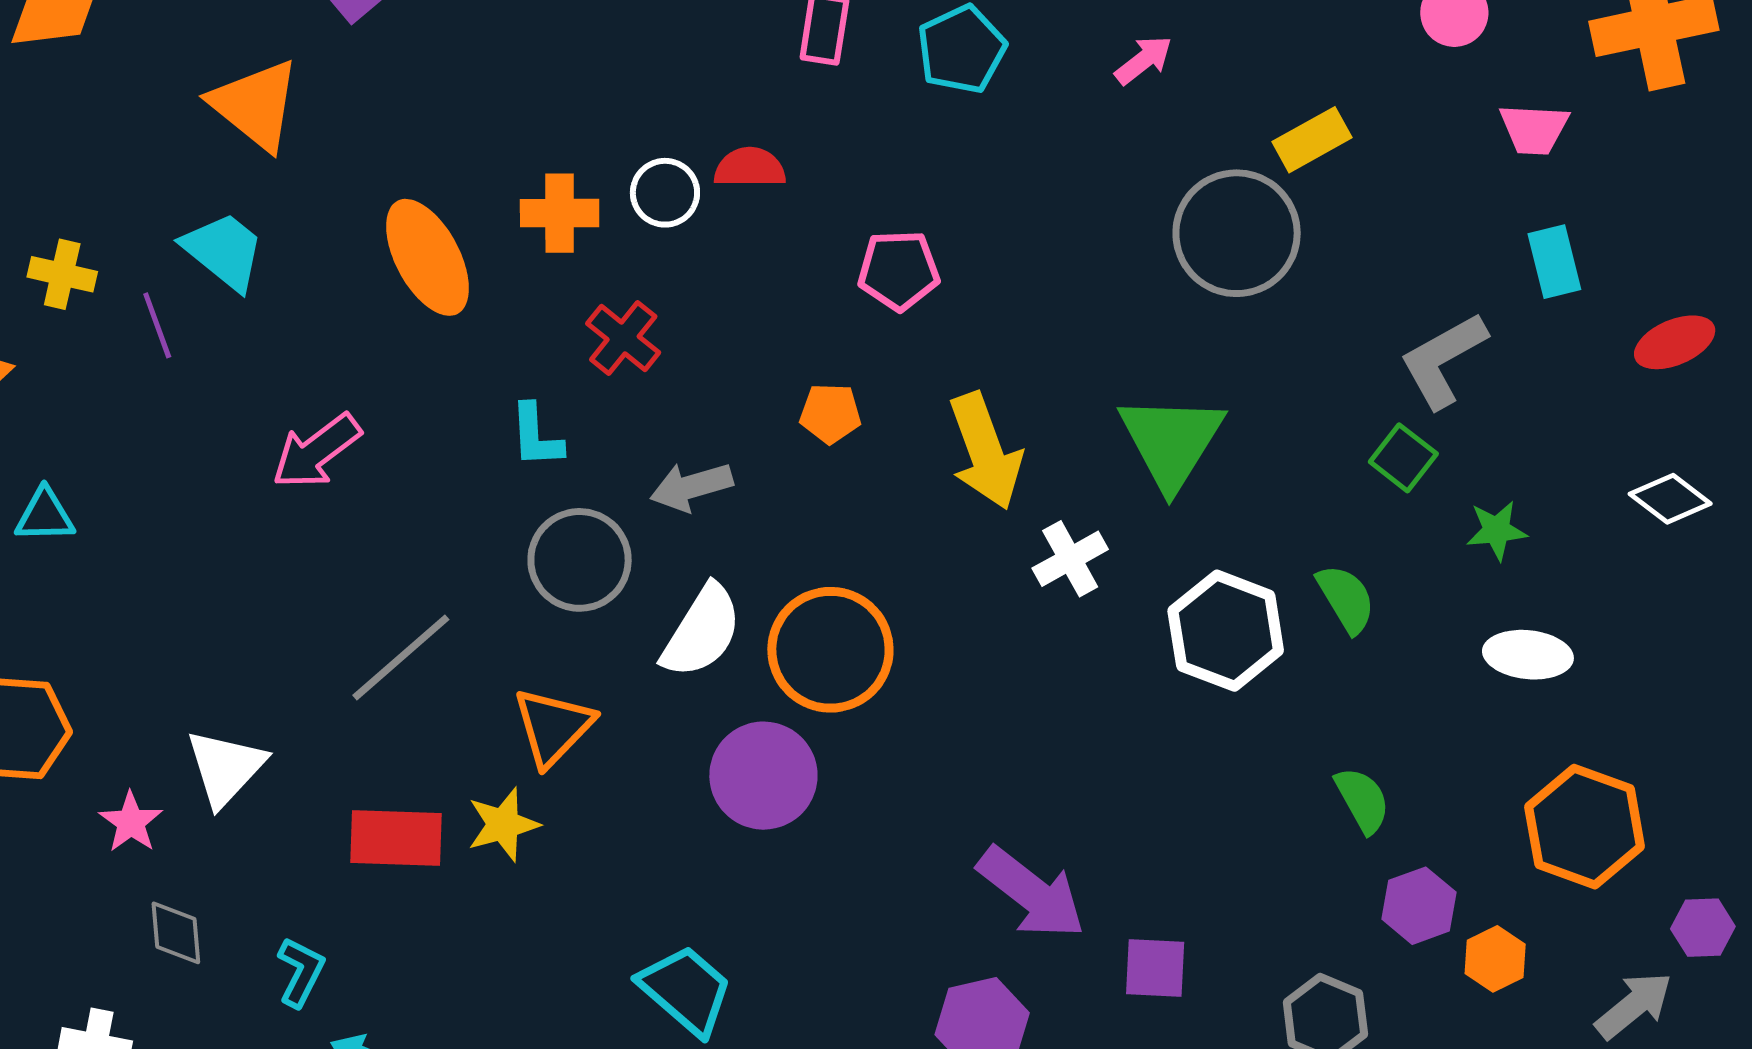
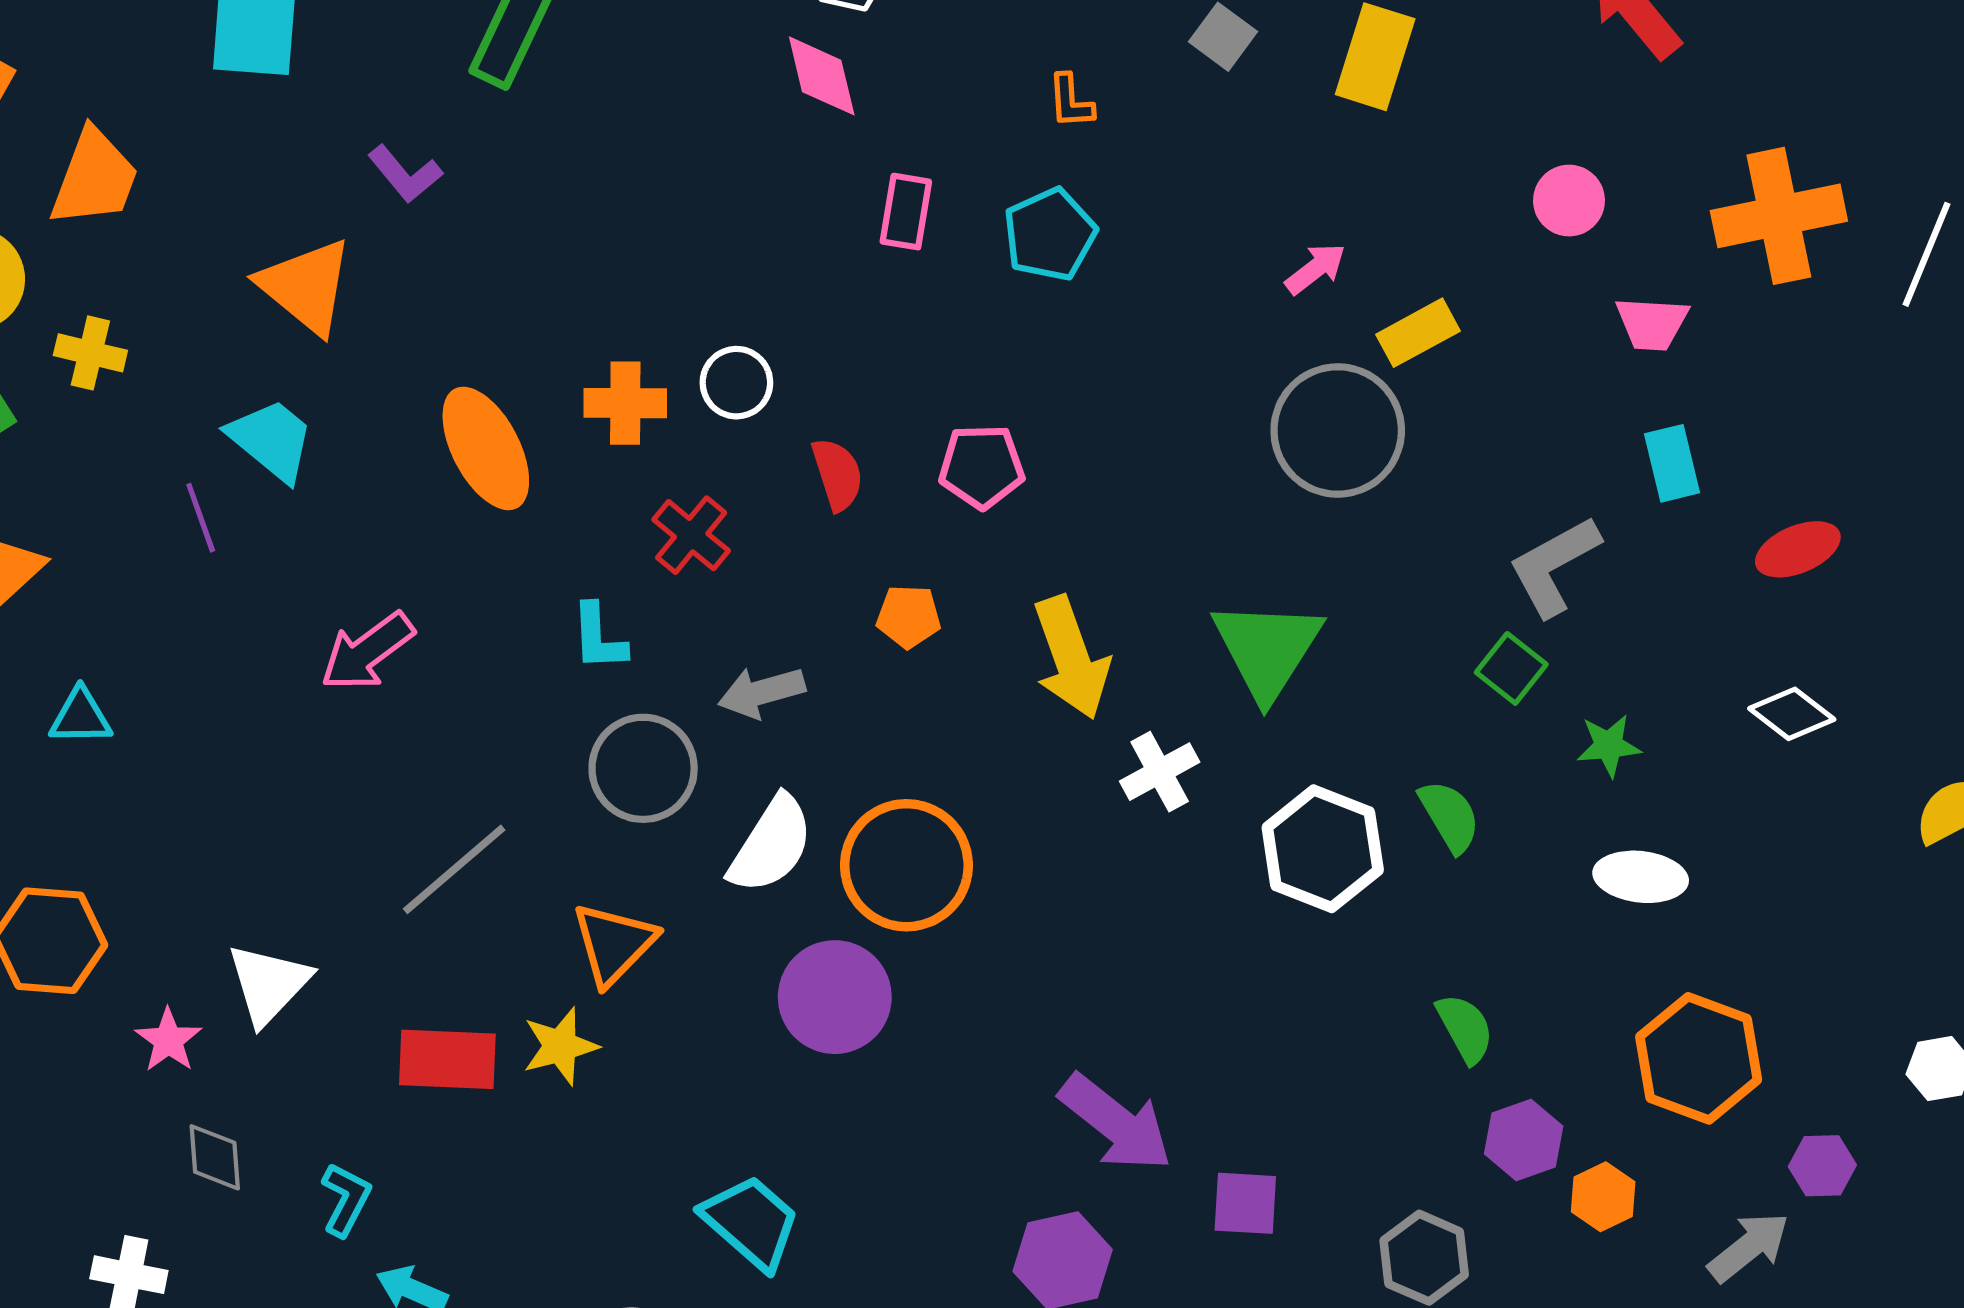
pink arrow: (1144, 60) -> (1315, 269), moved
red semicircle: (750, 168) -> (837, 474), moved, turned 72
yellow cross: (62, 274) -> (90, 353), moved

